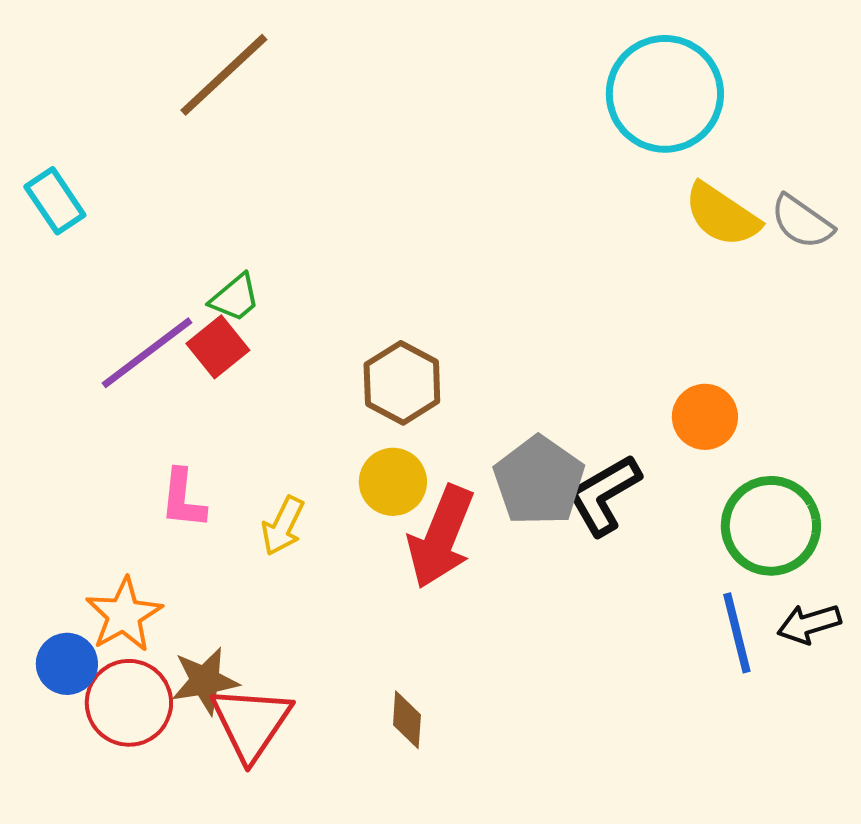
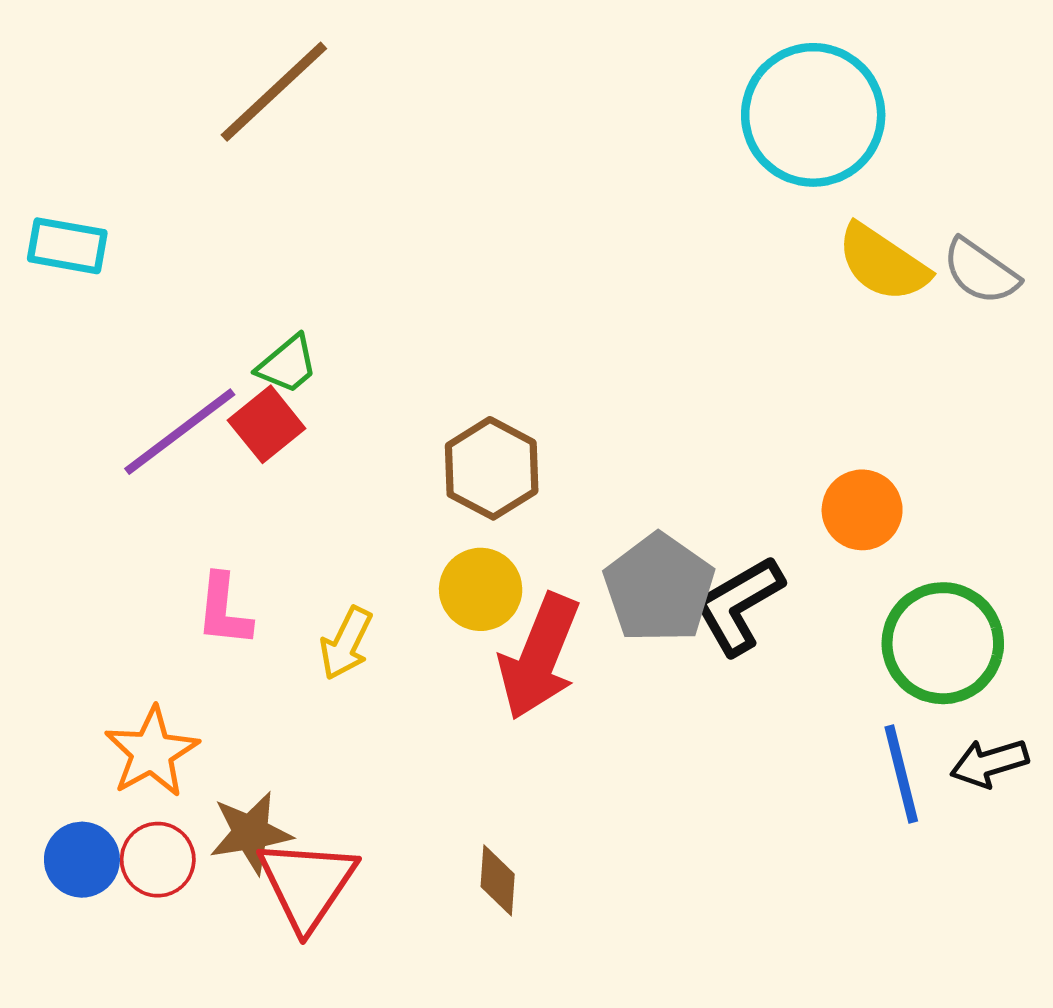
cyan rectangle: (55, 201) -> (67, 246), turned -46
blue circle: (67, 664) -> (82, 860), moved
red circle: (129, 703) -> (158, 860), size x0.7

